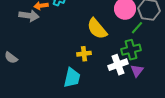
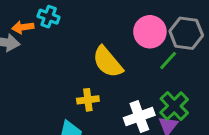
green cross: (131, 50) -> (174, 106), moved, turned -30

